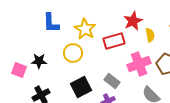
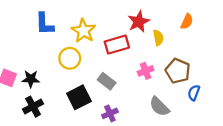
black star: (39, 61) -> (31, 79), moved
pink cross: (139, 64) -> (146, 71), size x0.6
gray rectangle: (112, 81) -> (107, 81), moved

